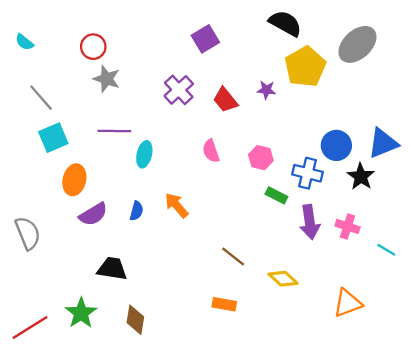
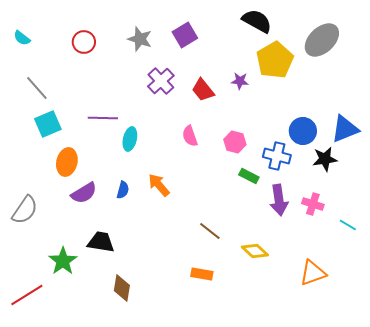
gray star: (107, 79) -> (140, 39), moved
black star: (361, 177) -> (325, 159), turned 30
gray semicircle: (28, 233) -> (25, 210), turned 56
green star: (81, 313) -> (63, 261), moved

